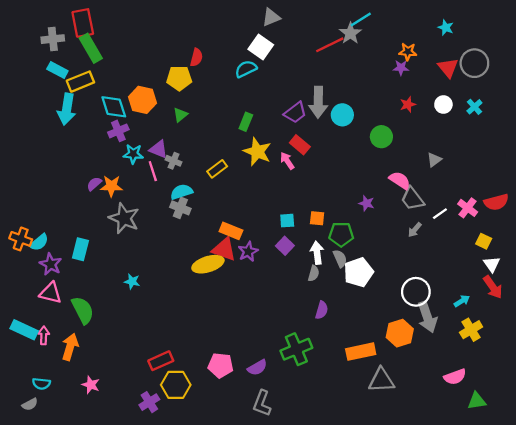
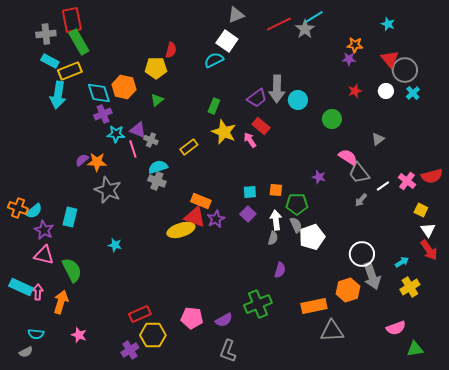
red line: (330, 45) -> (279, 24), moved
gray circle: (474, 63) -> (405, 70), moved

